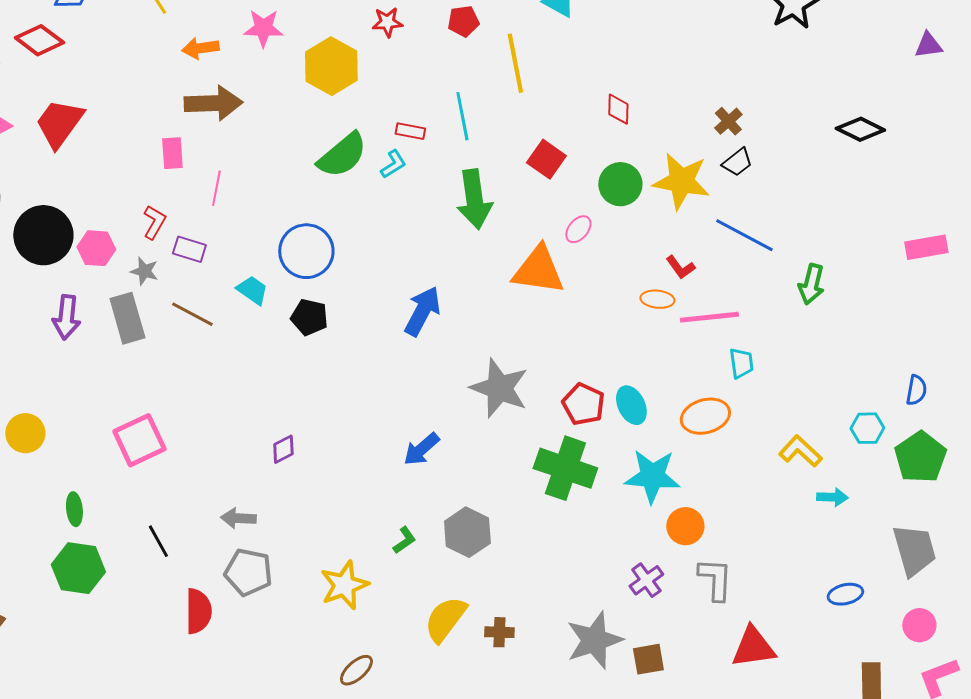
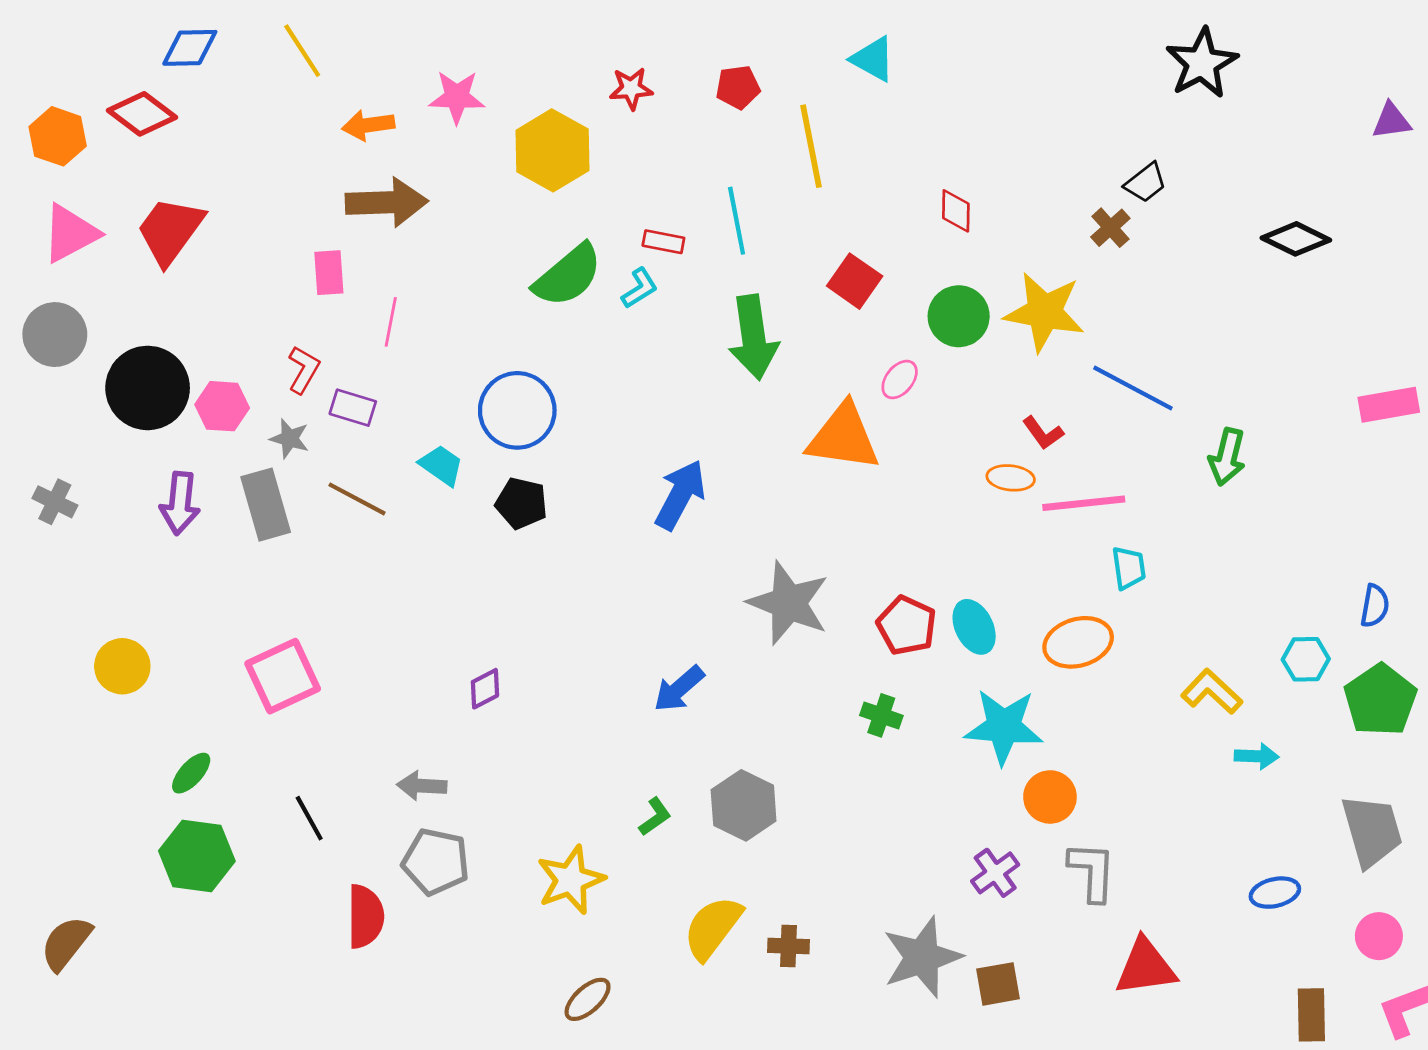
black trapezoid: (737, 162) -> (1146, 183), moved
green cross: (565, 468) -> (881, 715), size x0.5
green ellipse: (74, 509) -> (191, 773), turned 48

